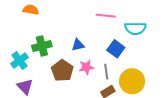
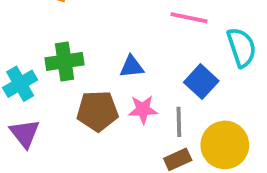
cyan semicircle: (135, 28) -> (242, 47), turned -115
brown pentagon: (62, 71) -> (97, 111), turned 30

